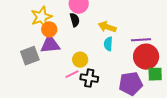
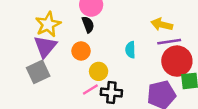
yellow arrow: (107, 27) -> (162, 25), moved
orange circle: (49, 29) -> (81, 51), moved
purple triangle: (50, 44) -> (45, 47), moved, turned -40

